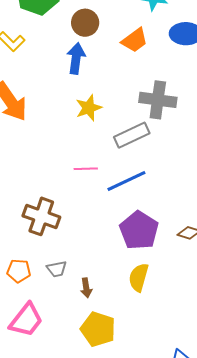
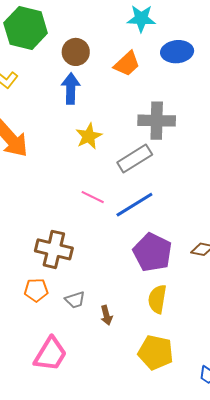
pink line: (86, 169) -> (93, 197), turned 35
orange pentagon: (19, 271) -> (36, 290), moved
yellow pentagon: (98, 329) -> (156, 352), moved

